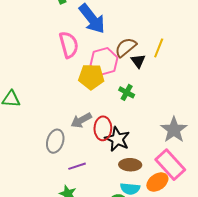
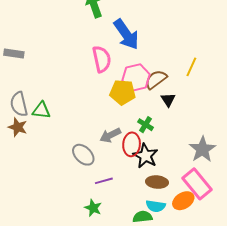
brown semicircle: (126, 47) -> (156, 79), moved
black triangle: (138, 61) -> (168, 100), moved
green cross: (127, 92) -> (146, 125), moved
gray ellipse: (55, 141) -> (83, 155), turned -65

